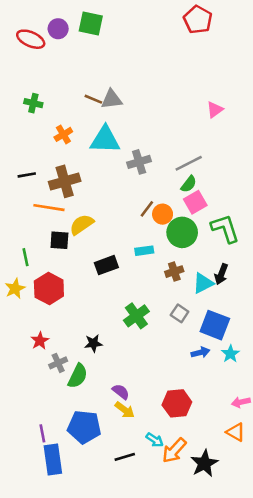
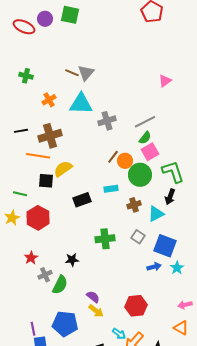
gray triangle: (112, 99) -> (86, 73), turned -42
green line: (25, 257) -> (20, 194), turned -64
black arrow: (221, 274) -> (170, 197), moved
green cross: (136, 316) -> (105, 239), turned 30

